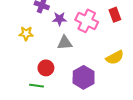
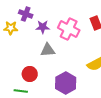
yellow star: (26, 33) -> (11, 28), moved

